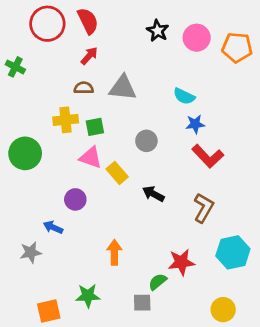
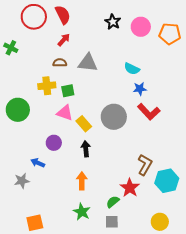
gray circle: (146, 141) -> (114, 117), moved, size x1.6
black arrow: (153, 194) -> (86, 149), moved, turned 56
brown L-shape: (204, 208) -> (145, 165), moved
red star: (181, 262) -> (130, 188), turned -30
green star: (88, 296) -> (82, 212), moved, turned 30
gray square: (142, 303) -> (112, 222), moved

